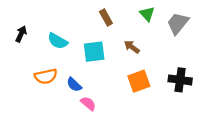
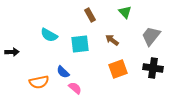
gray trapezoid: (178, 23) -> (151, 36), moved
black arrow: (21, 34) -> (12, 52), moved, turned 64
orange semicircle: (46, 76) -> (39, 82), moved

